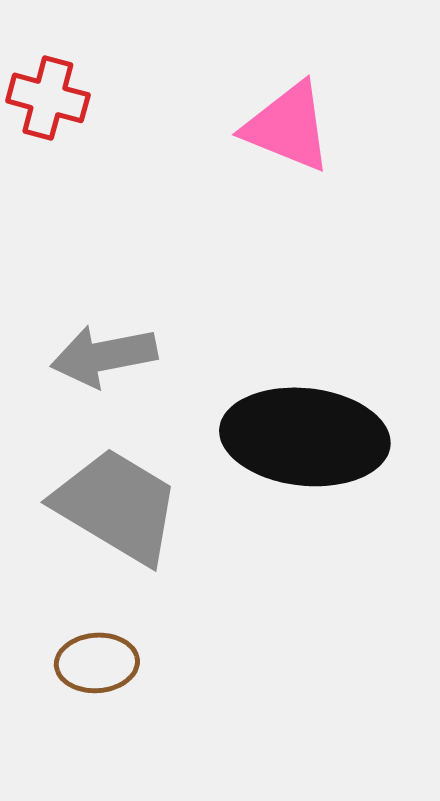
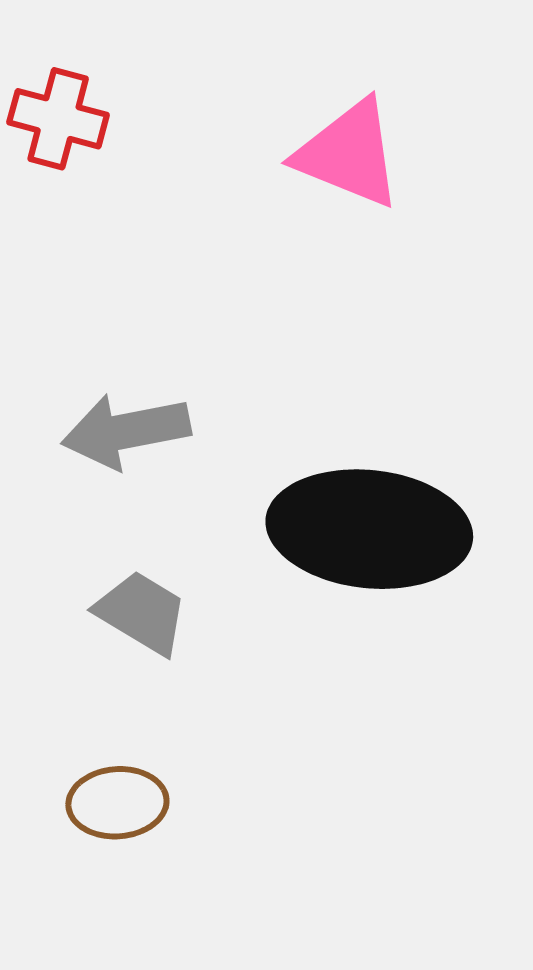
gray trapezoid: (117, 506) -> (142, 613), size x0.6

